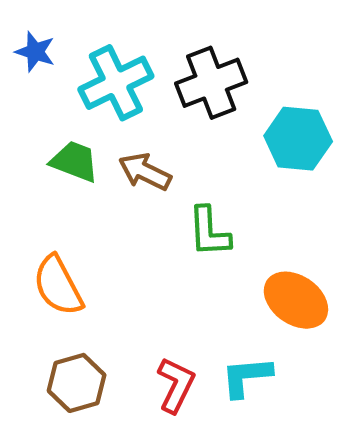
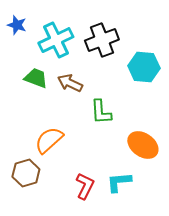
orange semicircle: (58, 286) -> (49, 140), moved, turned 76
brown hexagon: (77, 383) -> (26, 173), moved

